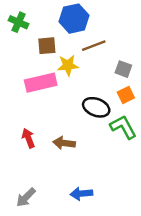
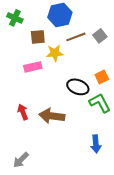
gray square: (123, 69) -> (100, 36), moved, turned 32
pink rectangle: (41, 83) -> (33, 67), size x0.7
brown arrow: (64, 143) -> (52, 116), size x1.4
blue arrow: (81, 194) -> (96, 144), moved, turned -90

